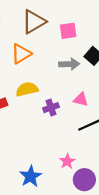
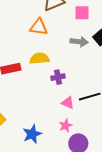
orange triangle: (21, 54) -> (39, 27), turned 30
pink triangle: (81, 99) -> (68, 103), moved

